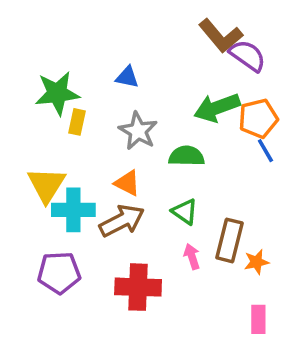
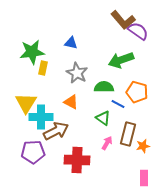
orange pentagon: (258, 118) -> (137, 92), moved, turned 30
blue line: (265, 151) -> (118, 104), moved, turned -32
brown arrow: (122, 221) -> (56, 131), moved
pink arrow: (192, 257) -> (107, 143), turned 48

